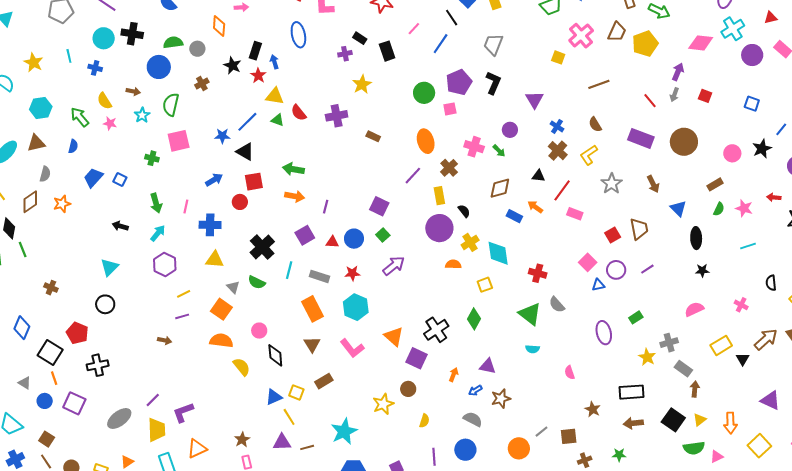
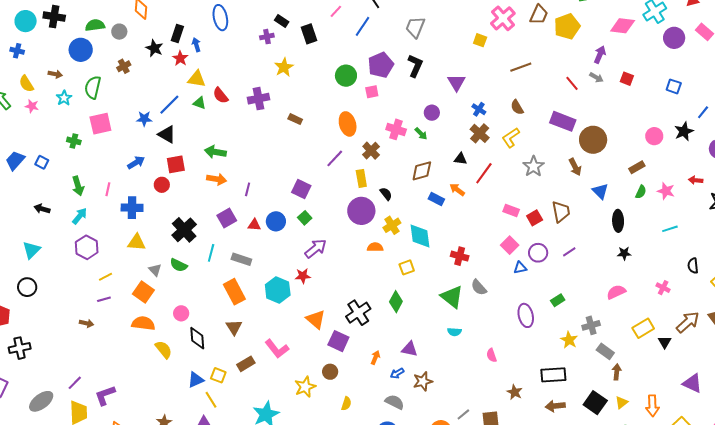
gray arrow: (674, 95) -> (596, 77), turned -80
brown circle: (684, 142) -> (593, 140), moved
pink rectangle: (575, 214) -> (511, 210), moved
red star: (352, 273) -> (303, 276), moved
pink L-shape: (352, 348) -> (277, 349), moved

